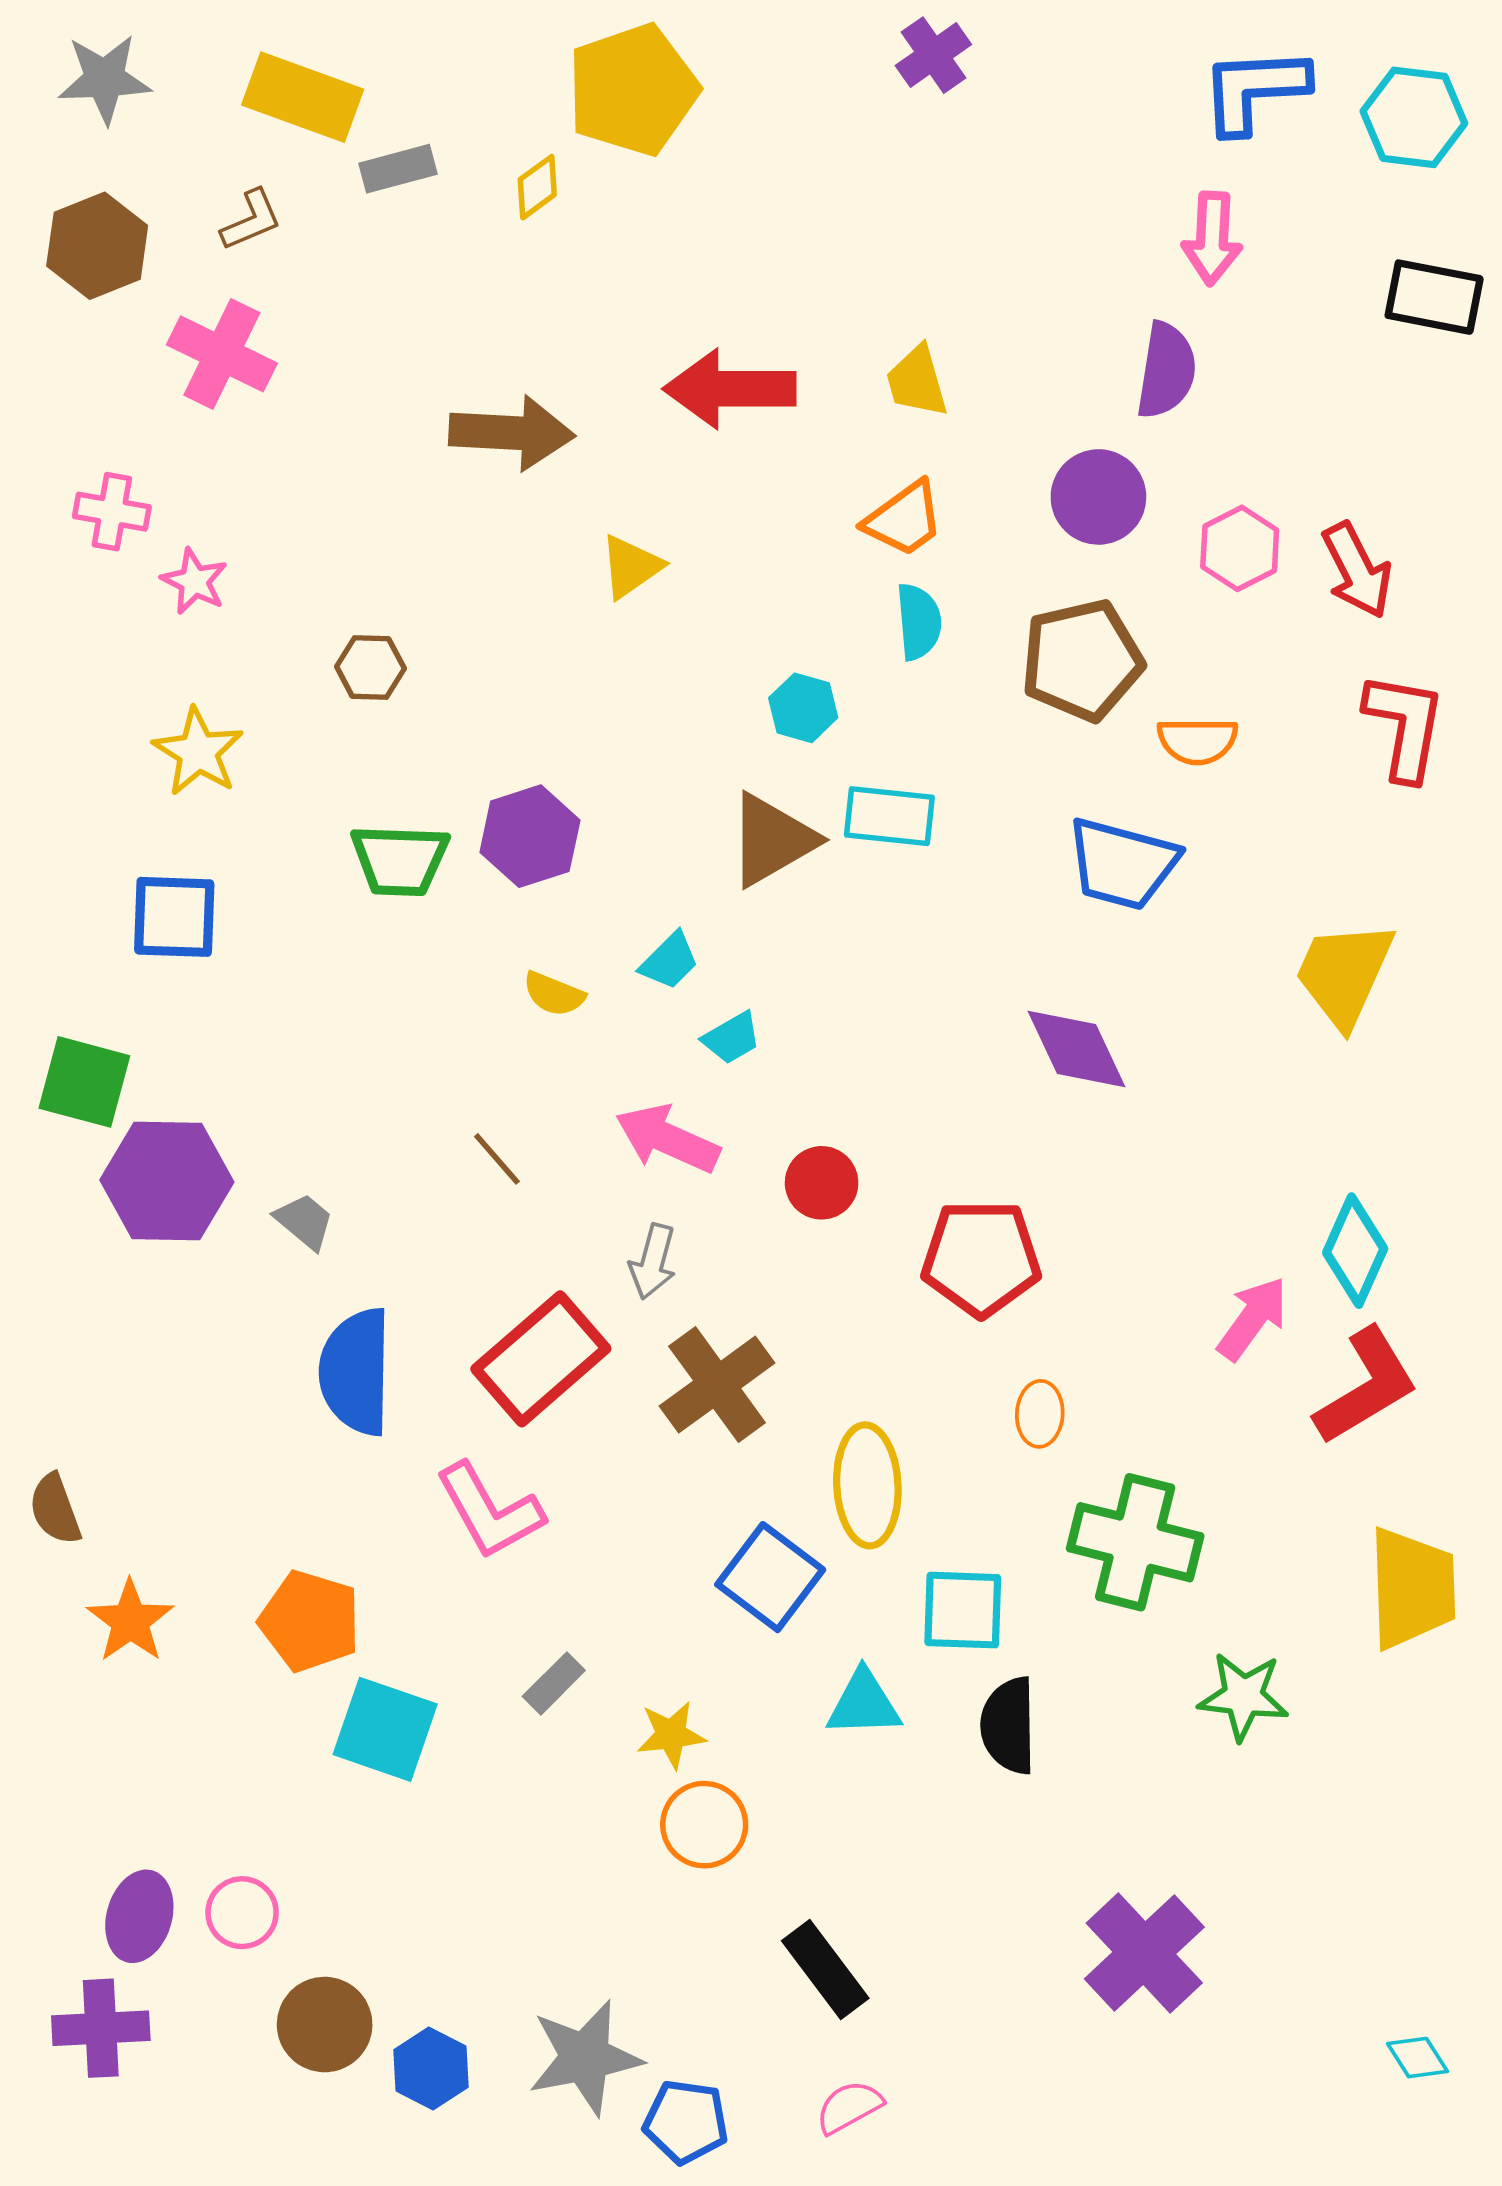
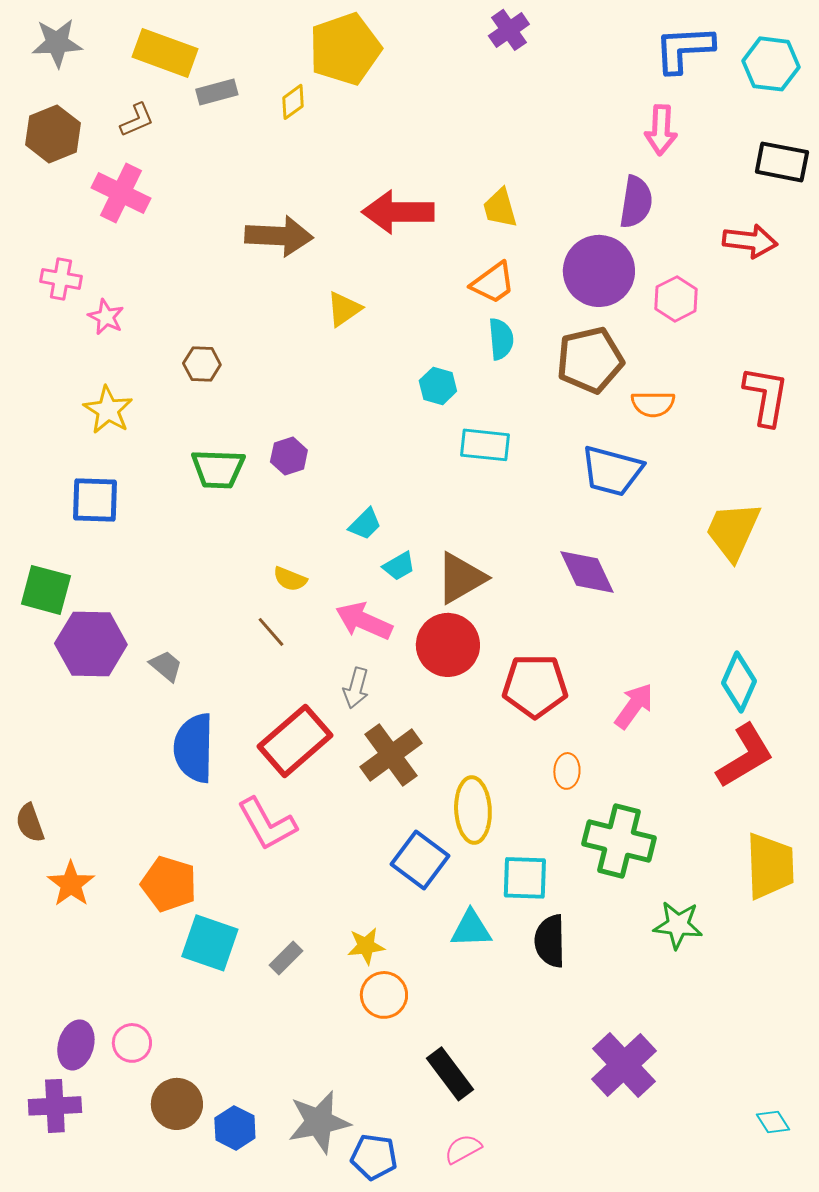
purple circle: (1098, 497) -> (599, 271), size x1.4
red arrow: (1357, 570) -> (750, 241), moved, turned -56
purple hexagon: (530, 836) -> (289, 456), size x0.7
brown triangle: (772, 840) -> (461, 578), moved
yellow semicircle: (554, 994) -> (290, 579), moved
red circle: (822, 1183) -> (448, 645), size x1.6
pink arrow: (1252, 1319) -> (634, 706), moved
gray rectangle: (554, 1683) -> (286, 958), moved

